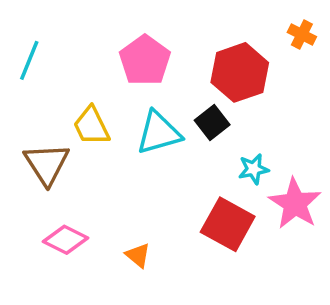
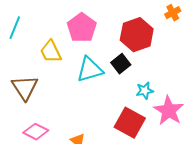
orange cross: (302, 34) -> (173, 13), turned 35
yellow trapezoid: (91, 126) -> (51, 52), moved

